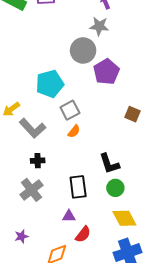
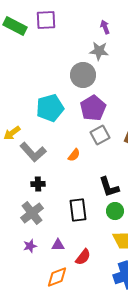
purple pentagon: (106, 72) -> (93, 108), moved
gray square: (70, 110) -> (100, 135), moved
purple triangle: (69, 216) -> (58, 245), moved
purple star: (21, 236) -> (30, 246), moved

